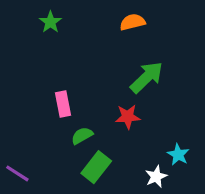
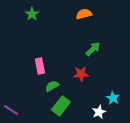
green arrow: (147, 77) -> (93, 49), size x0.7

